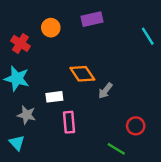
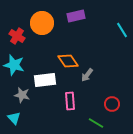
orange circle: (51, 28) -> (42, 23), size x1.5
white rectangle: (54, 97) -> (45, 80), size x1.5
pink rectangle: (69, 122) -> (70, 101), moved

